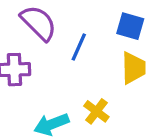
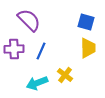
blue line: (79, 47) -> (41, 51), moved

